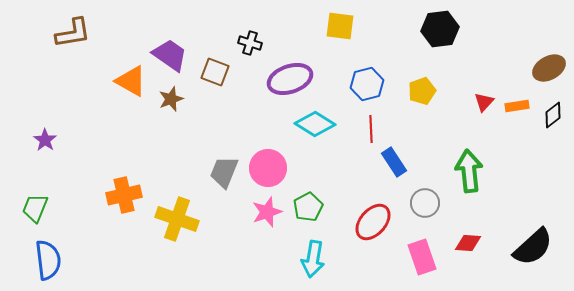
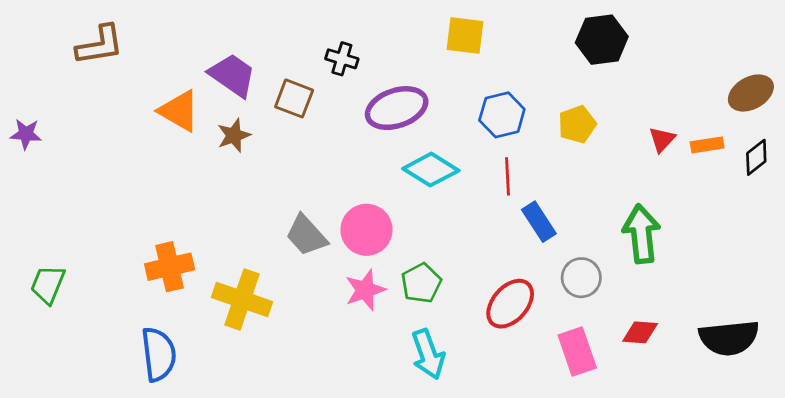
purple star: (45, 140) -> (26, 134), moved, turned -30
gray trapezoid: (224, 172) -> (306, 235), turned -64
black semicircle: (533, 247) -> (729, 338), turned 36
cyan arrow: (313, 259) -> (428, 354), turned -30
blue semicircle: (48, 260) -> (159, 354), moved

